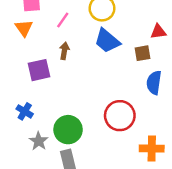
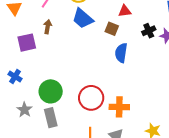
brown square: (142, 53) -> (112, 29), turned 32
red circle: (120, 116) -> (91, 98), moved
gray star: (39, 141) -> (24, 110), moved

